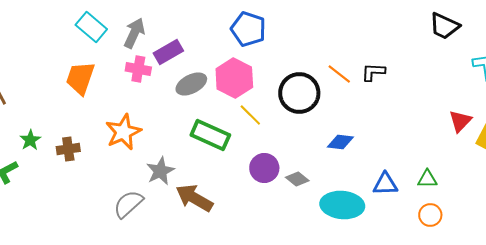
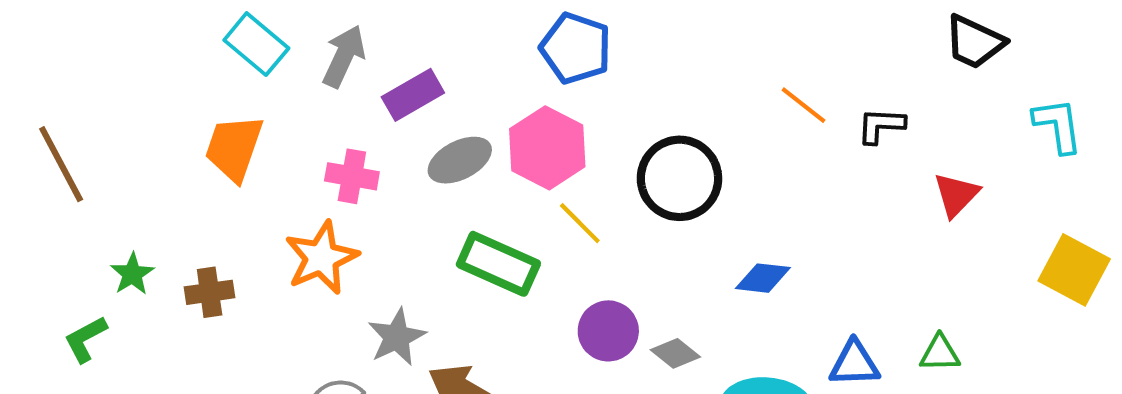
pink cross: (138, 69) -> (352, 176), moved
black L-shape: (373, 72) -> (881, 125), moved
orange line: (339, 74) -> (804, 105), moved
red triangle: (460, 121) -> (956, 195), moved

